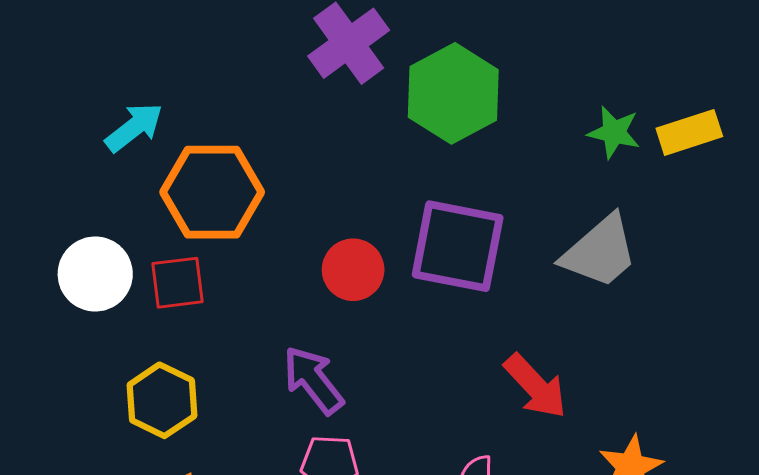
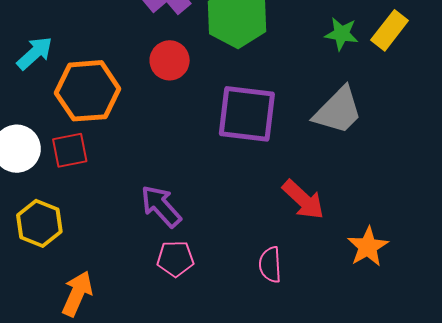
yellow rectangle: (689, 132) -> (390, 30), turned -30
red circle: (353, 270) -> (170, 60), moved
yellow hexagon: (162, 400) -> (39, 223), moved

